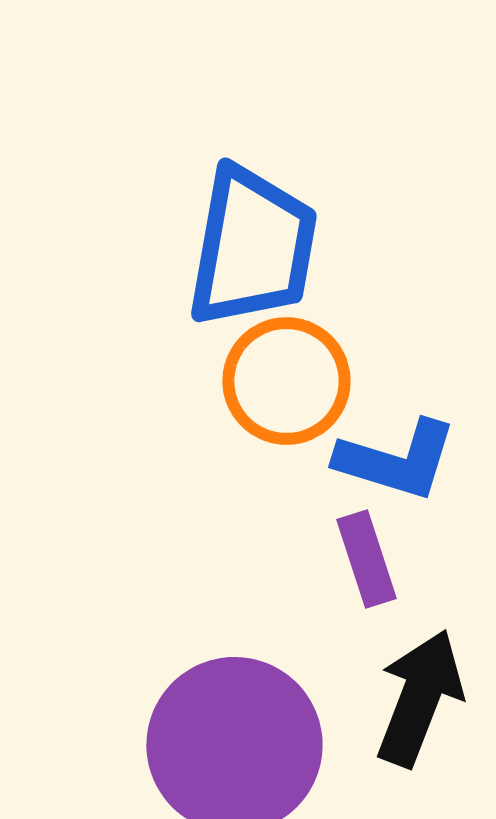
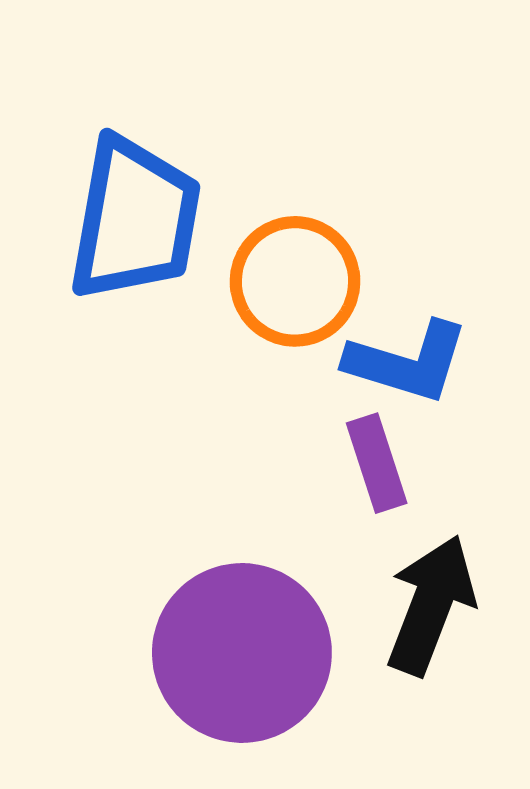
blue trapezoid: (252, 247) -> (135, 219), moved

